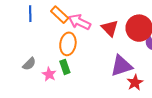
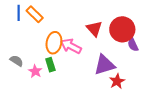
orange rectangle: (60, 15) -> (35, 14), moved
pink arrow: (79, 22) -> (71, 46), moved
gray semicircle: (29, 64) -> (17, 61), turned -104

